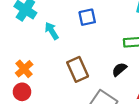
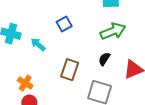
brown rectangle: (78, 69) -> (70, 70), turned 60

